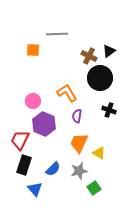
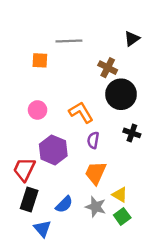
black triangle: (109, 51) -> (132, 39), moved
pink circle: (33, 101) -> (38, 110), moved
yellow triangle: (99, 153) -> (120, 195), moved
gray star: (79, 171) -> (96, 207), turned 30
green square: (94, 188) -> (122, 216), moved

